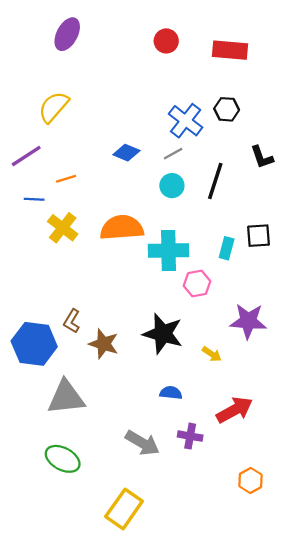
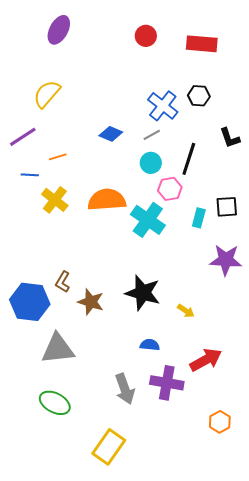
cyan cross: (169, 250) -> (148, 220), turned 36
pink hexagon: (197, 284) -> (170, 189), moved
purple star: (248, 321) -> (226, 260), moved
purple cross: (190, 436) -> (167, 383), size x1.5
gray arrow: (142, 443) -> (125, 389), turned 40

